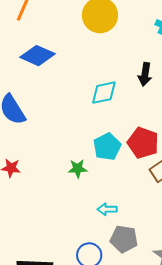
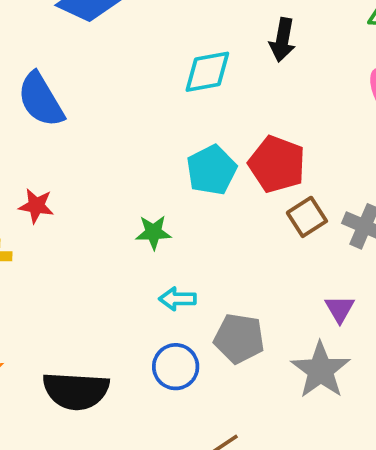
green star: (78, 169) -> (153, 232), moved
cyan arrow: (107, 209) -> (178, 299), moved

